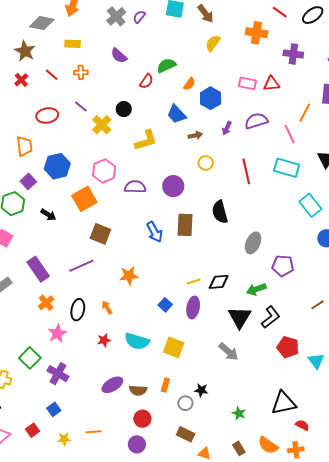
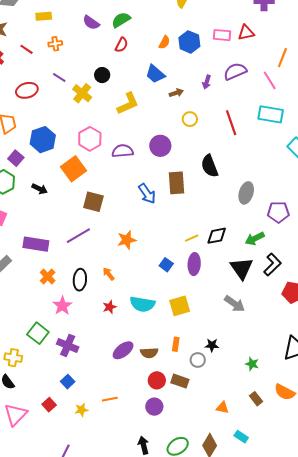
green semicircle: (166, 65) -> (121, 20), moved
blue hexagon: (211, 98) -> (189, 42), moved
purple rectangle: (38, 269) -> (36, 244), turned -40
yellow square: (174, 347) -> (180, 306), turned -30
brown rectangle: (186, 434) -> (180, 381), moved

